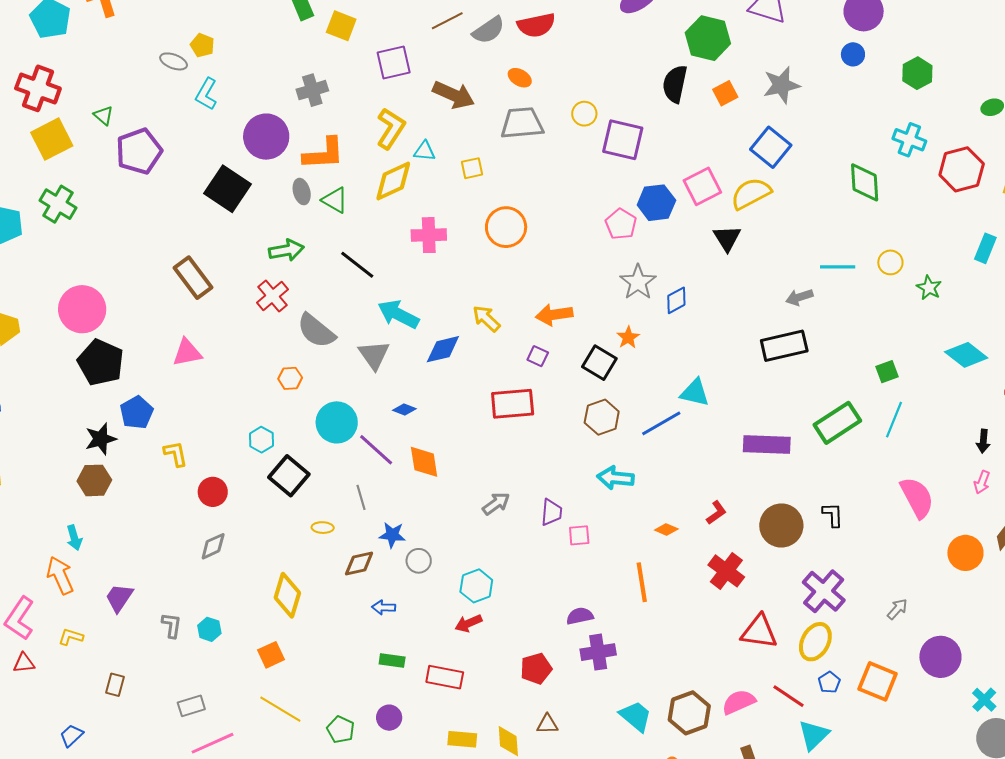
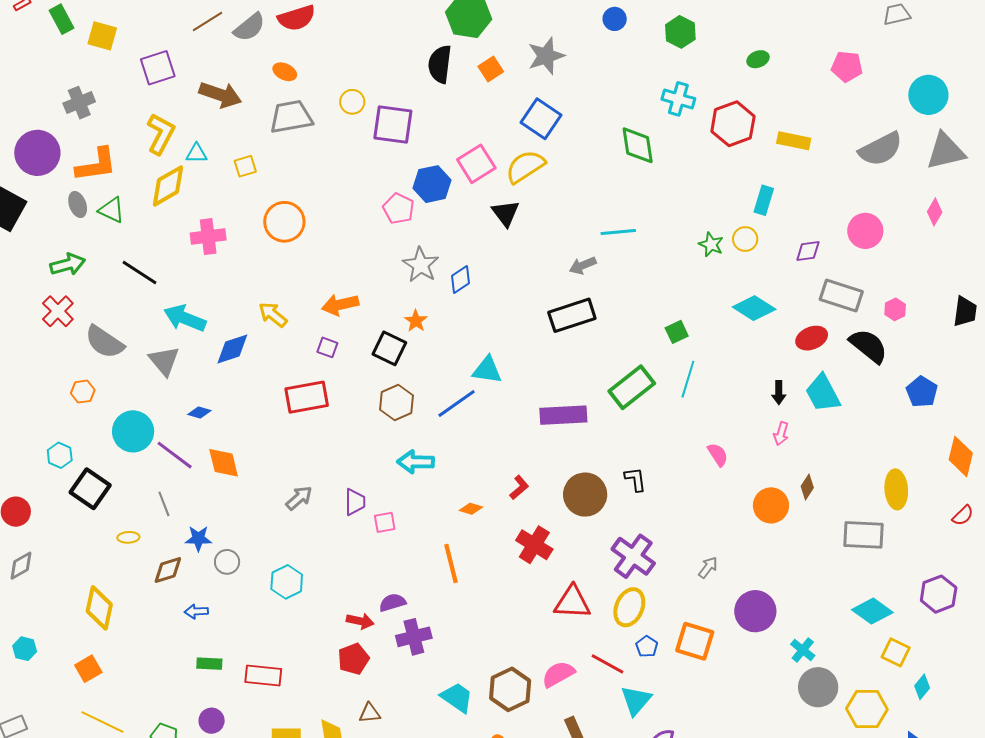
yellow circle: (890, 262) -> (745, 239), moved
pink semicircle: (917, 498) -> (718, 455), size x0.6
red arrow: (468, 623) -> (360, 621), moved, turned -140

